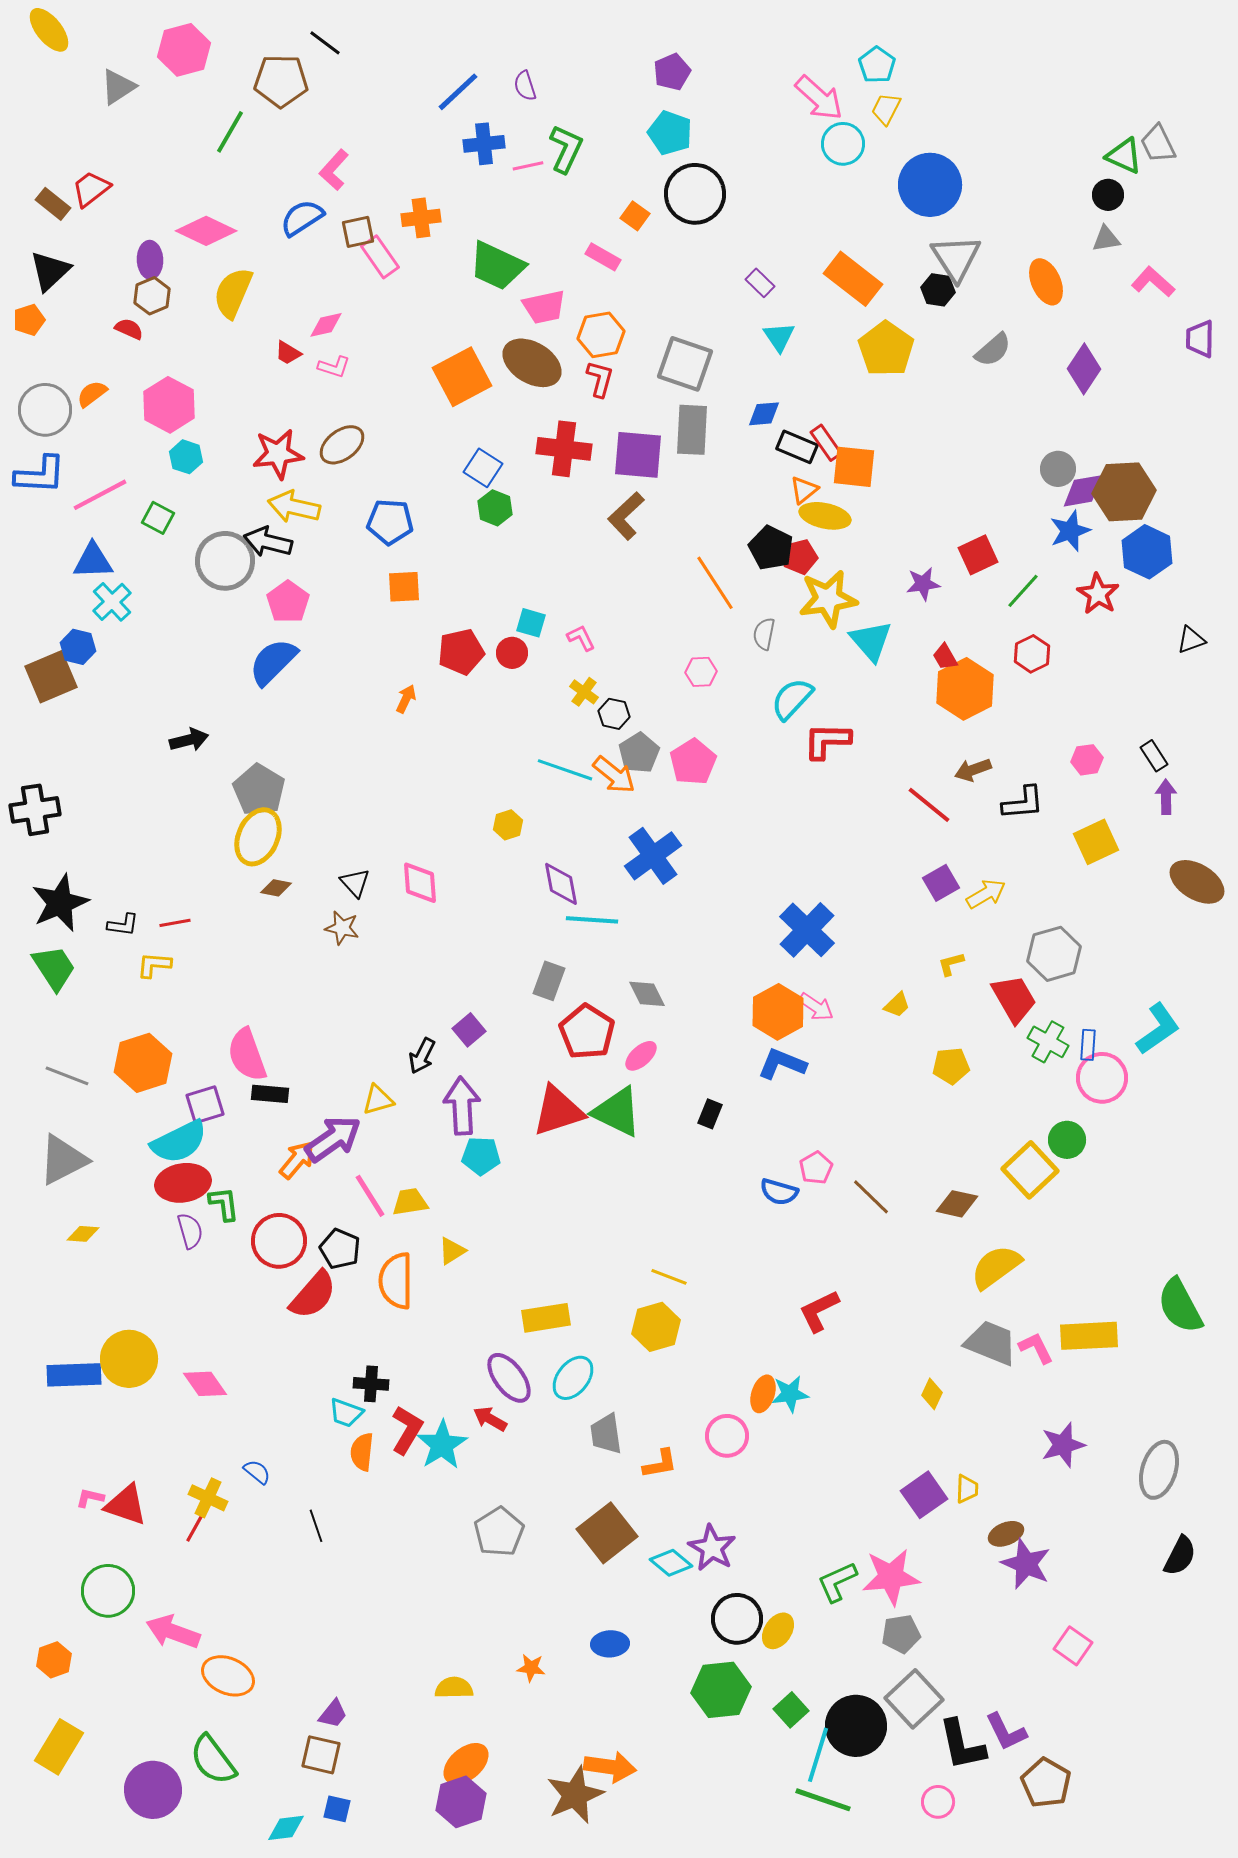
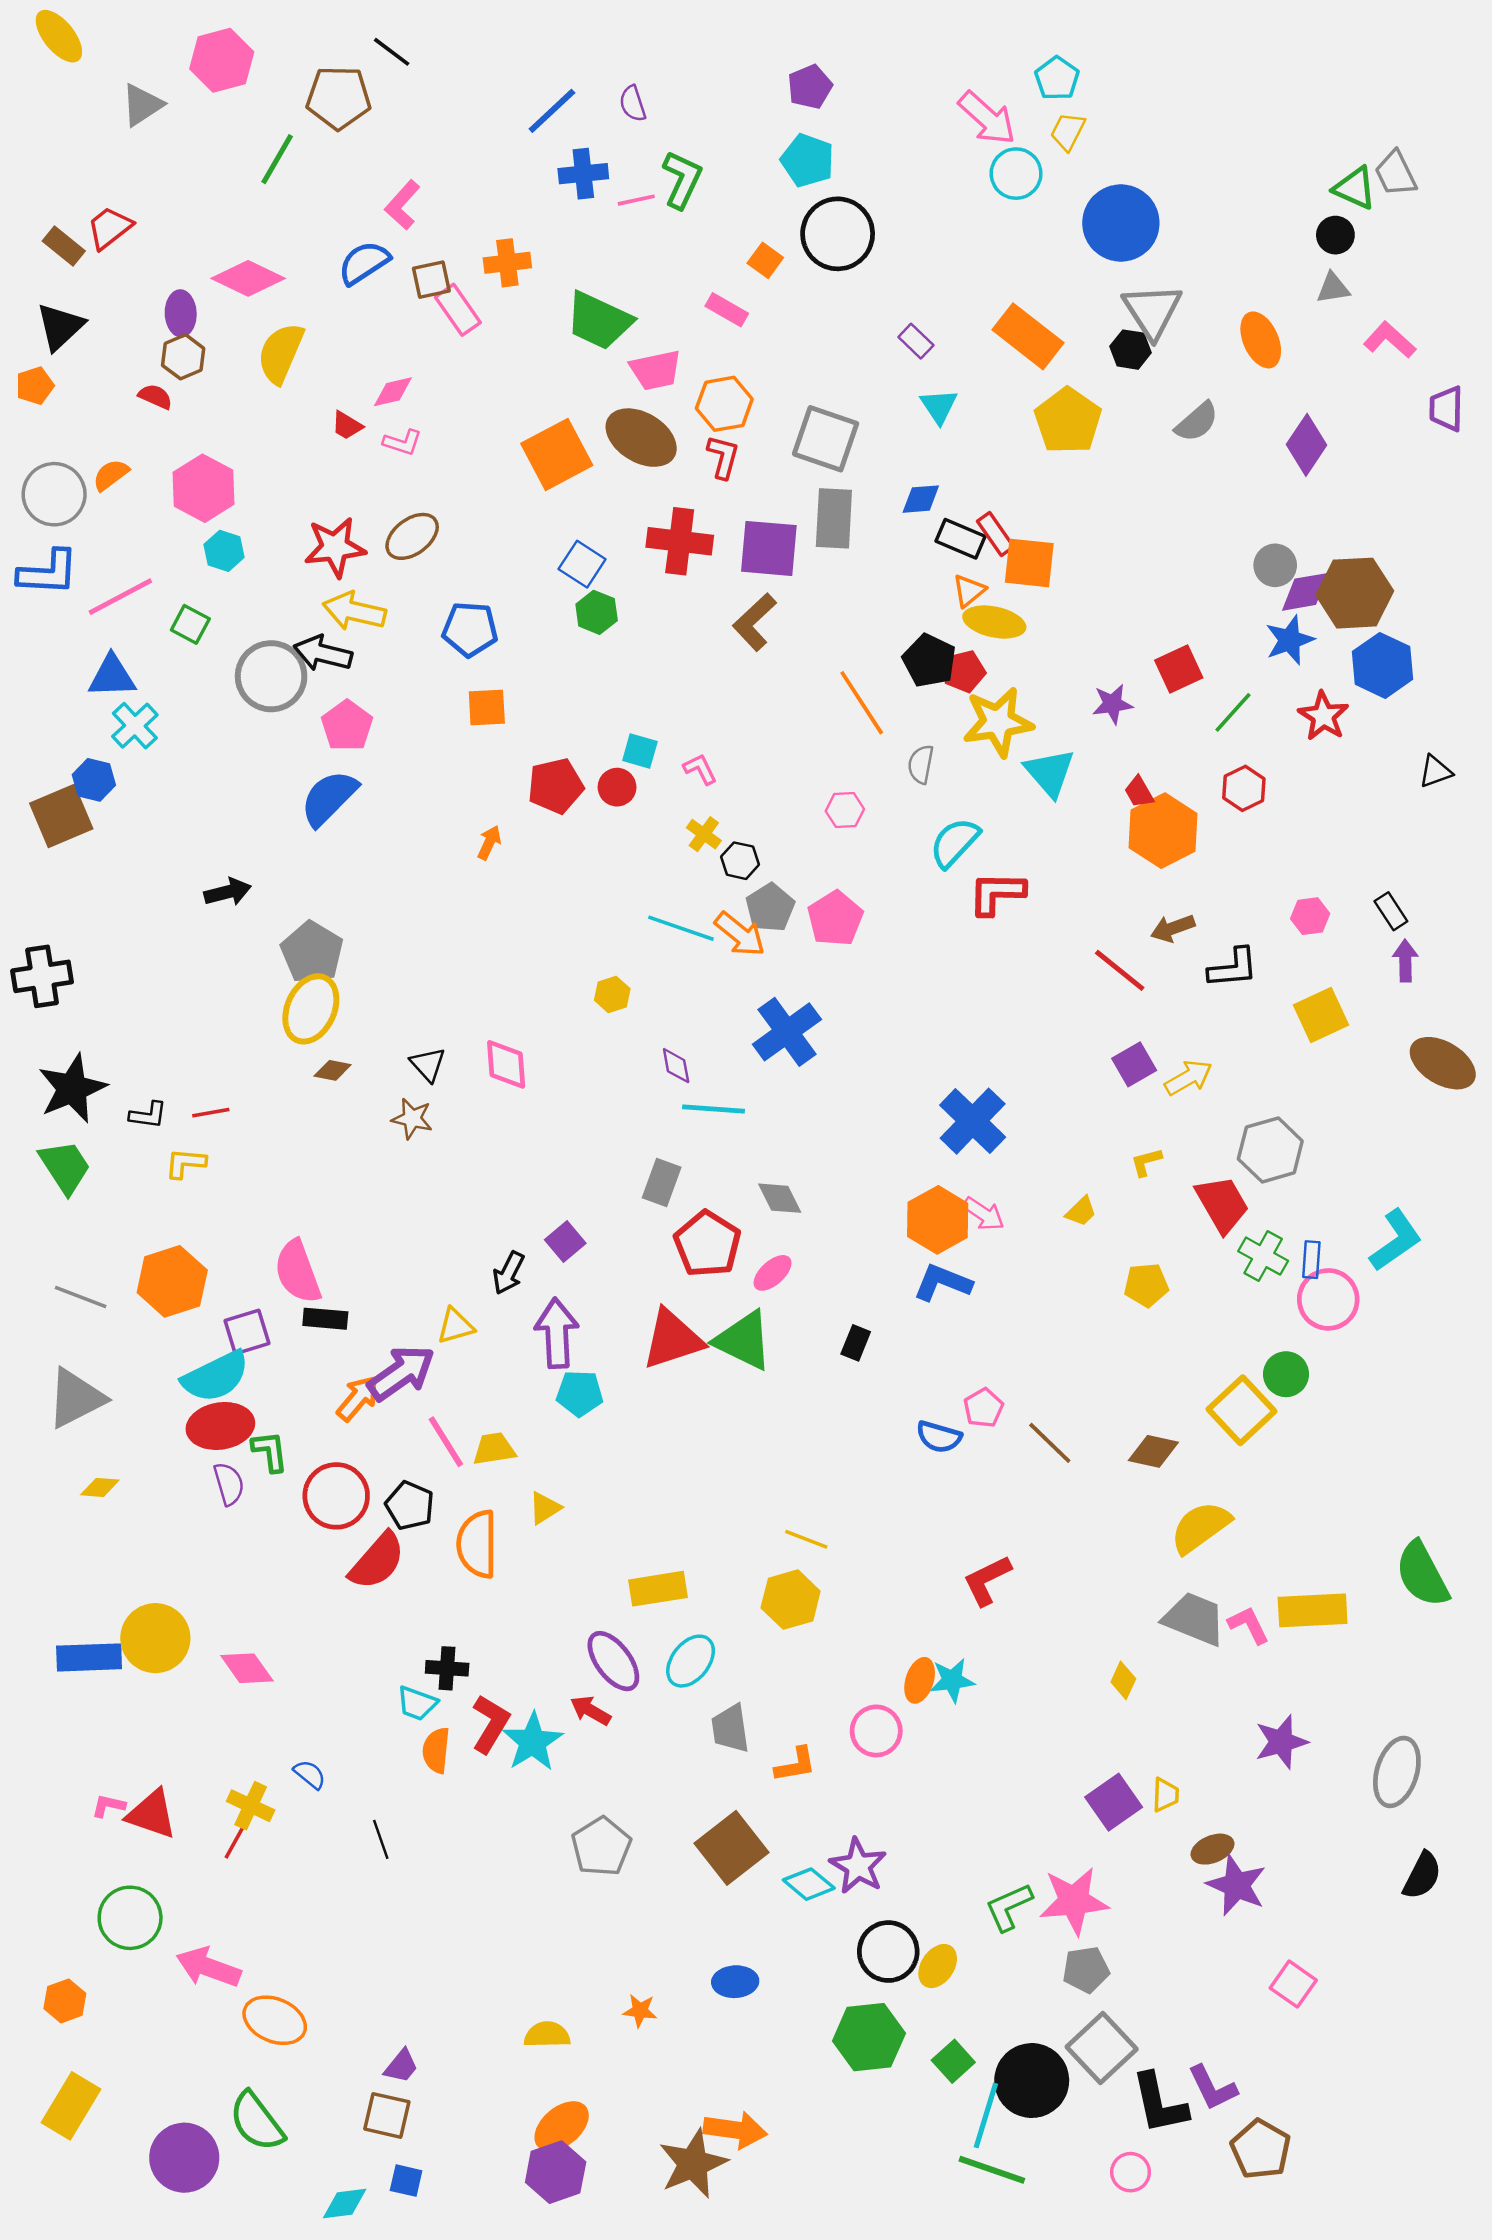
purple diamond: (561, 884) -> (676, 1066), size x0.7

